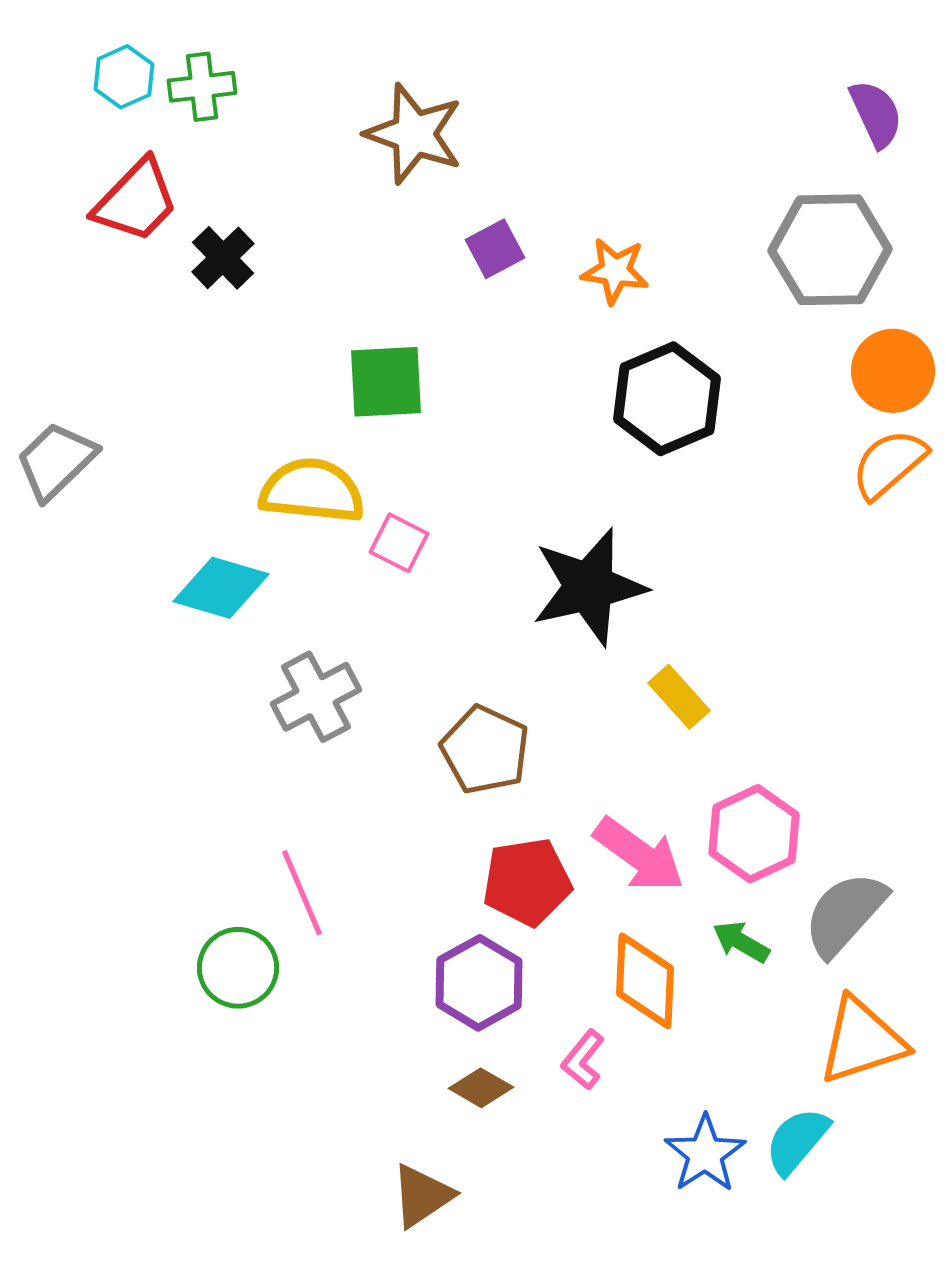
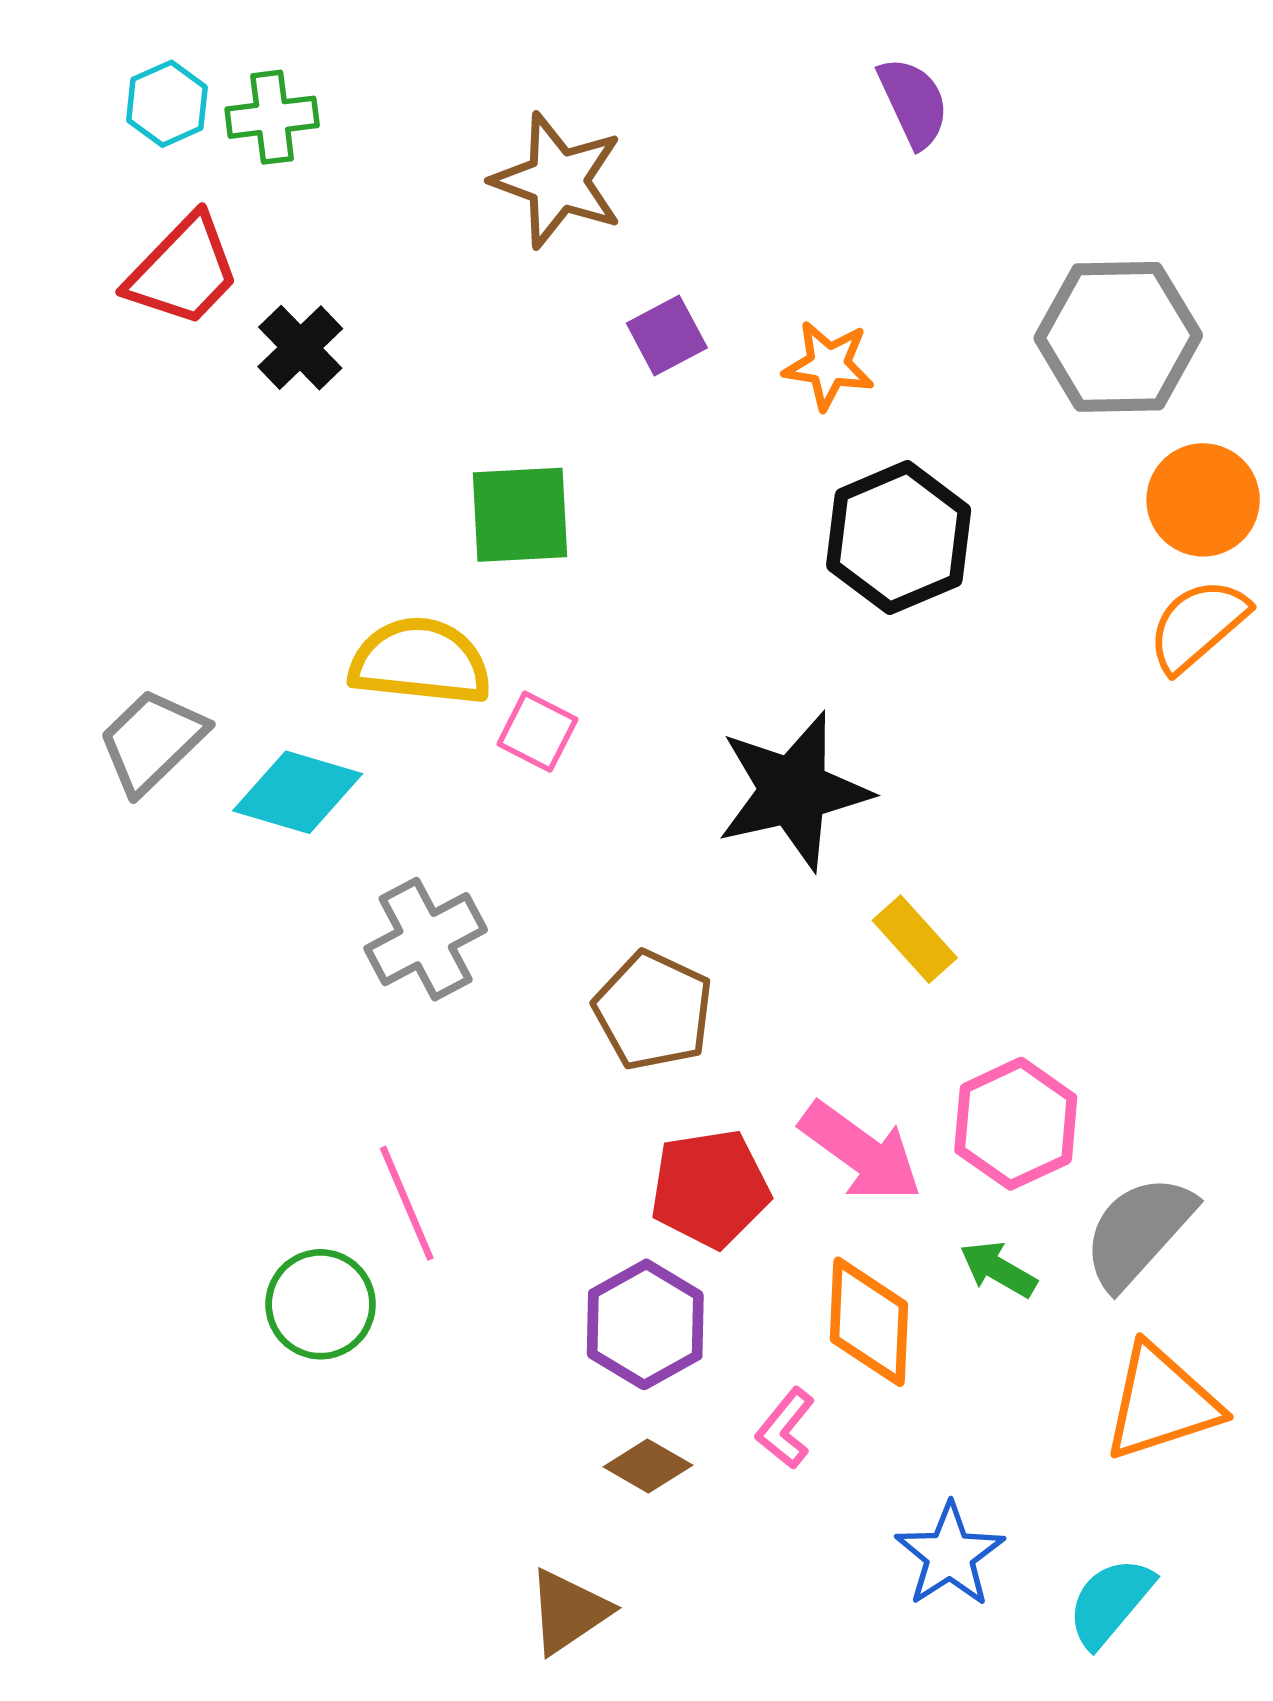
purple semicircle: (876, 114) -> (913, 102), moved
gray trapezoid: (56, 461) -> (152, 741), moved
cyan semicircle: (797, 1141) -> (1110, 1602), moved

